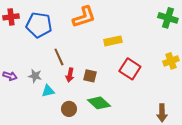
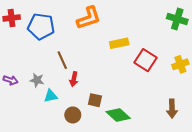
red square: (130, 69) -> (146, 60), moved
brown square: (90, 76) -> (95, 100), moved
green diamond: (99, 103) -> (118, 115), moved
brown arrow: (162, 113) -> (172, 109), moved

